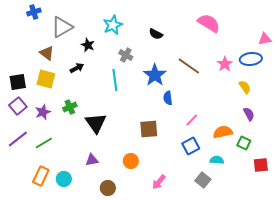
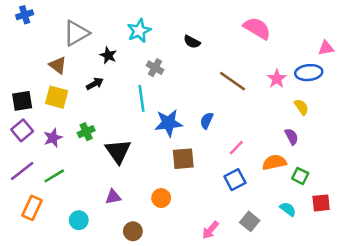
blue cross: (34, 12) -> (25, 15), moved
blue star: (155, 75) -> (169, 123), moved, turned 30
blue semicircle: (168, 98) -> (207, 121), turned 32
purple semicircle: (249, 114) -> (292, 137), moved
cyan semicircle: (217, 160) -> (288, 209), moved, turned 32
orange rectangle: (41, 176) -> (32, 208), moved
pink arrow: (159, 182) -> (210, 230), moved

